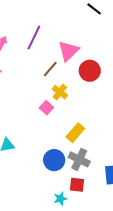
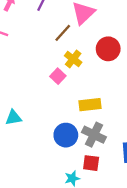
red circle: (90, 71) -> (108, 49), moved
yellow rectangle: (75, 133) -> (90, 105), turned 42

